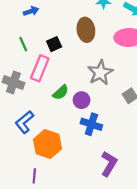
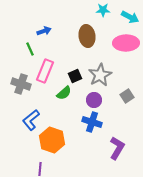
blue arrow: (31, 11) -> (44, 31), moved
black square: (54, 44) -> (75, 76), moved
purple circle: (82, 100) -> (94, 100), moved
purple L-shape: (109, 164) -> (117, 148), moved

